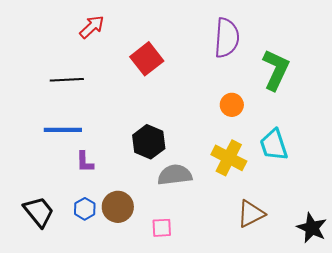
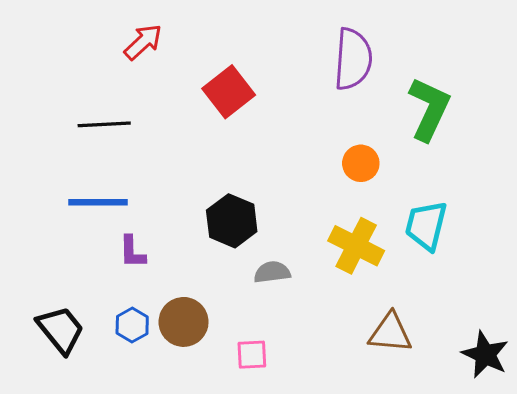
cyan trapezoid: (274, 145) -> (426, 226), turned 32
gray semicircle: (175, 175) -> (272, 272), size x0.7
brown triangle: (251, 214) -> (390, 333), turned 32

